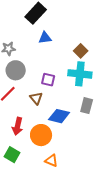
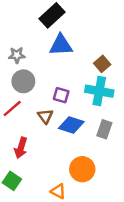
blue triangle: (45, 38) -> (61, 45), size x1.5
blue diamond: (59, 116) -> (71, 125), moved
orange circle: (41, 135) -> (82, 169), moved

